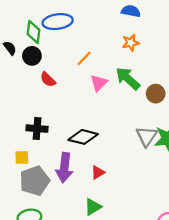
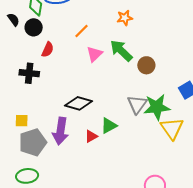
red semicircle: (48, 80) -> (48, 50), turned -112
black cross: (37, 129) -> (29, 73), moved
green triangle: (93, 207) -> (109, 126), moved

